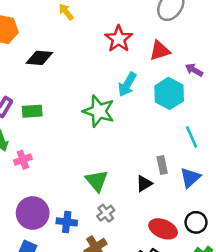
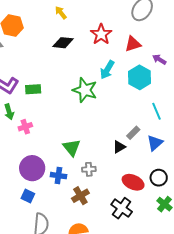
black diamond: (39, 58) -> (63, 43), moved
gray rectangle: (162, 165) -> (133, 133), turned 56
green triangle: (97, 181) -> (72, 147), moved
gray cross: (106, 213) -> (89, 169), turned 32

